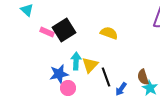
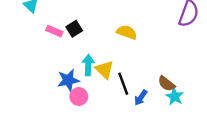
black square: (64, 30) -> (74, 29), size x0.6
yellow triangle: (90, 65) -> (105, 70), turned -30
brown semicircle: (143, 77) -> (166, 84), turned -35

